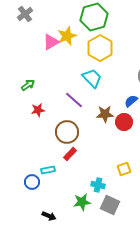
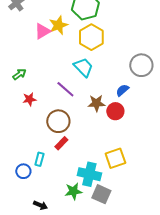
yellow square: (124, 169) -> (115, 158), size x1.5
cyan rectangle: (48, 170) -> (39, 159), turned -64
cyan cross: (98, 185) -> (89, 174), size x1.6

